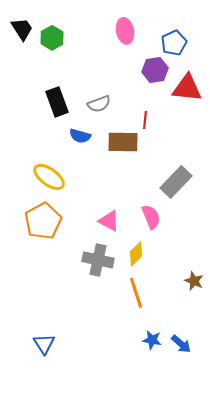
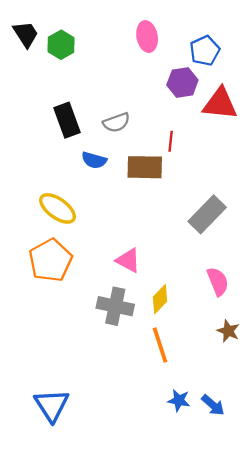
pink semicircle: (151, 217) -> (218, 281), moved
blue triangle: (44, 344) -> (52, 405), size x1.4

